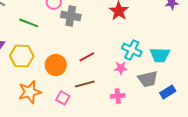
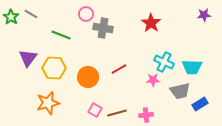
brown line: (85, 84) -> (117, 113), moved
orange star: (30, 92) -> (48, 103), moved
pink cross: (118, 96) -> (146, 115), moved

